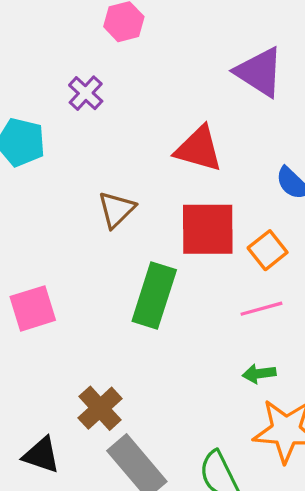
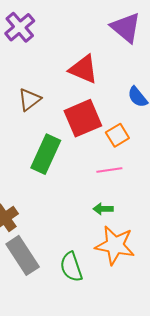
purple cross: (86, 93) -> (20, 27), size x1.4
red square: (208, 229) -> (83, 118), turned -30

